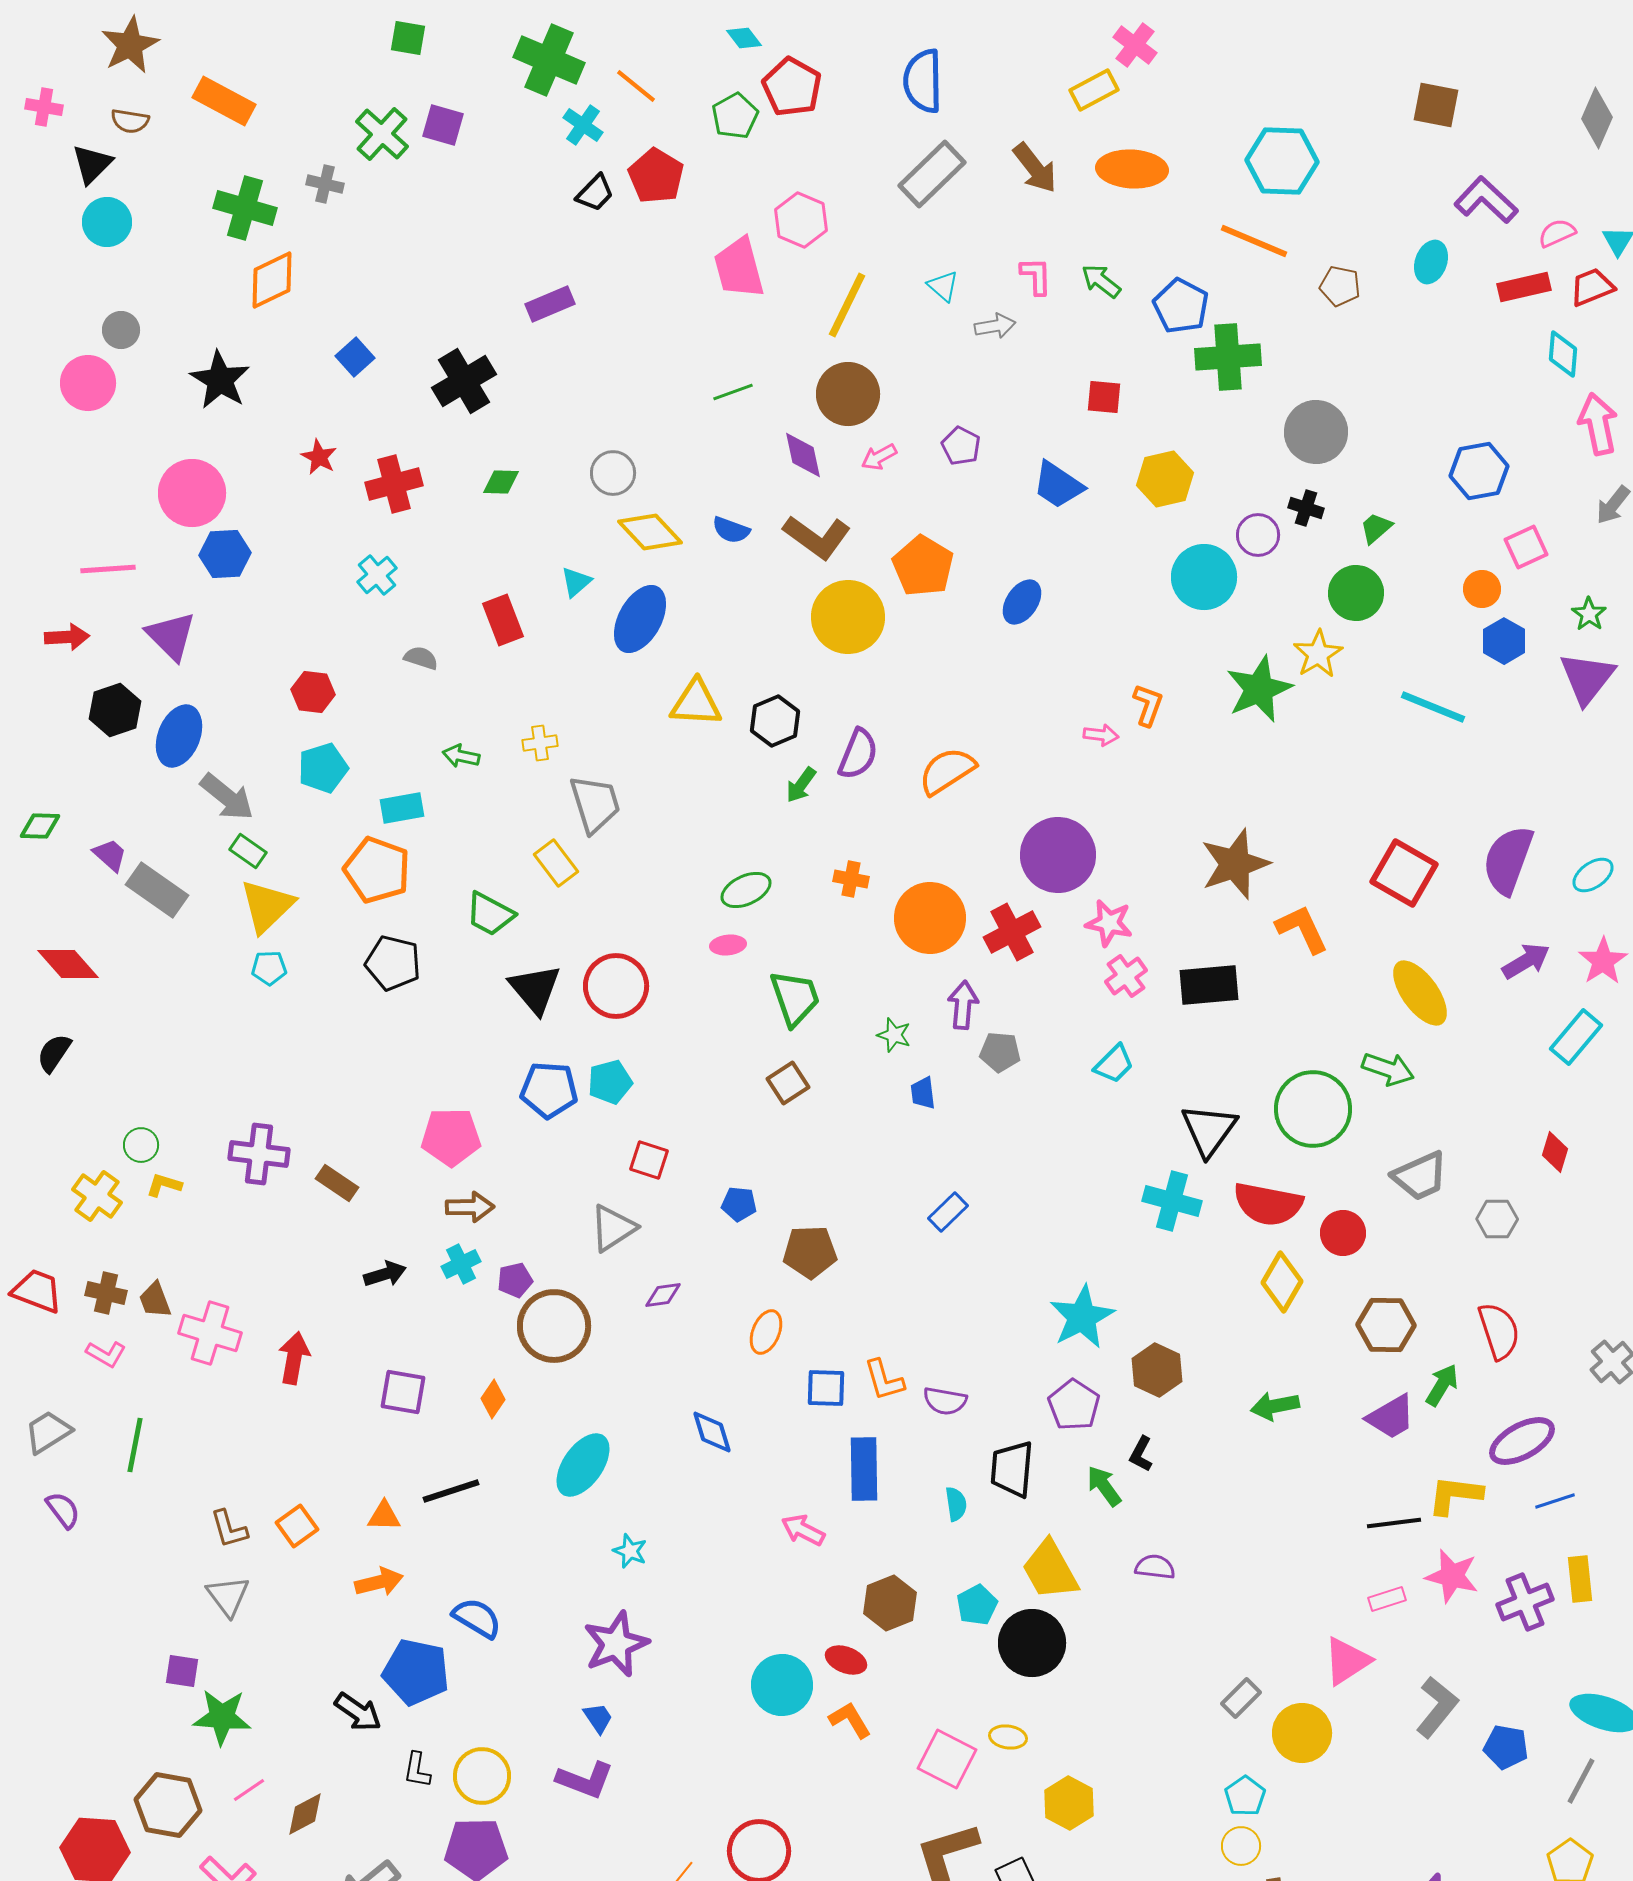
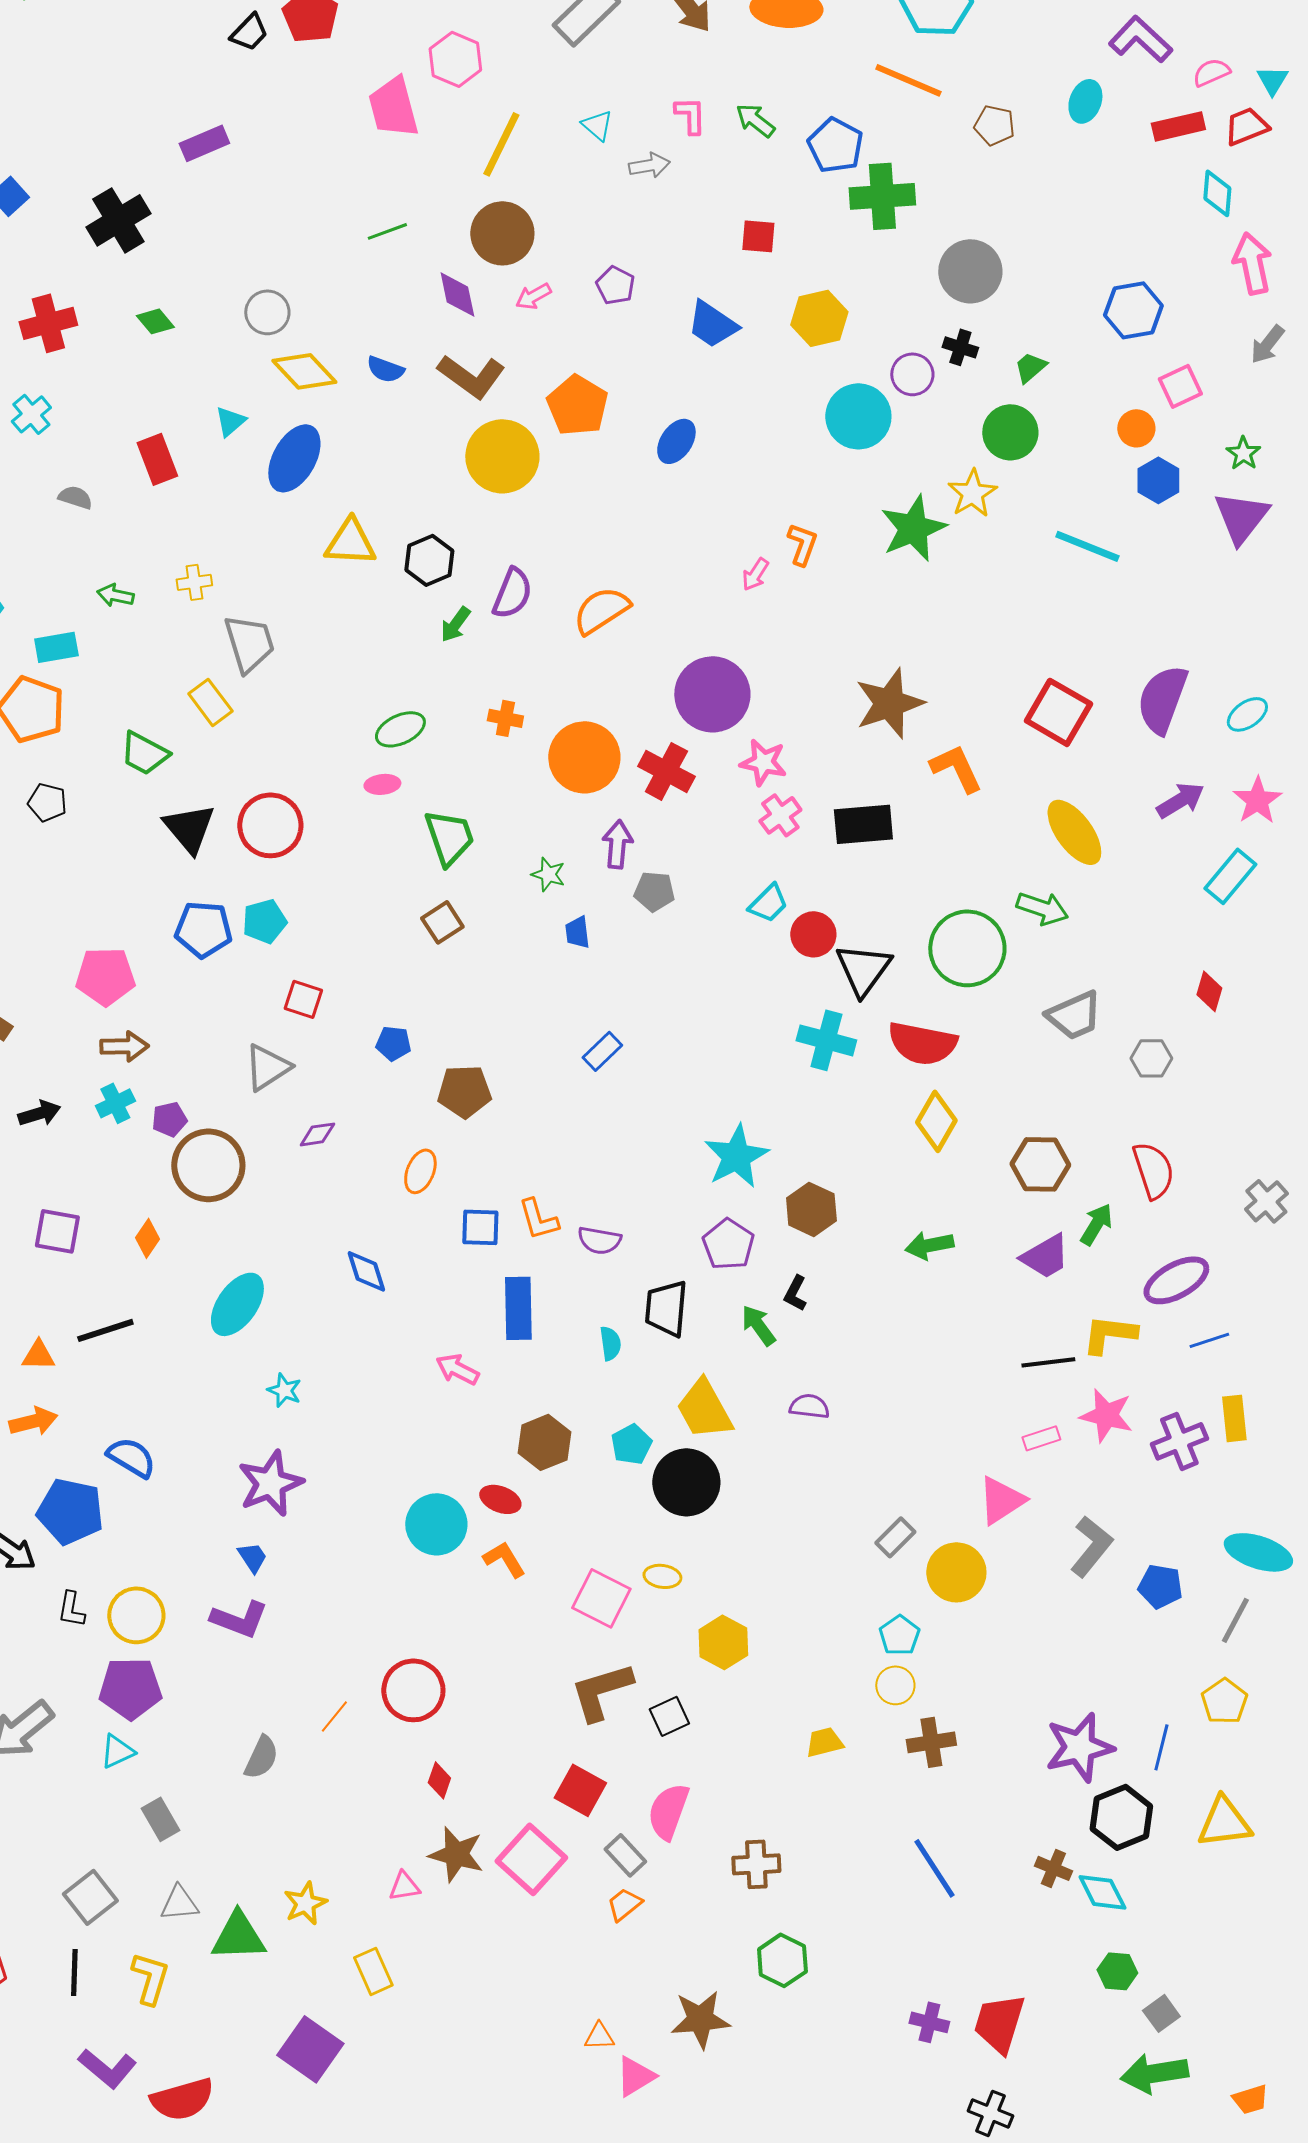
green diamond: (501, 482) -> (155, 321), turned 48
pink arrow: (1101, 735) -> (755, 574), turned 116
red cross: (1012, 932) -> (666, 771), turned -34
black pentagon: (393, 963) -> (47, 802), size x0.7
red circle: (1343, 1233) -> (813, 934), moved

